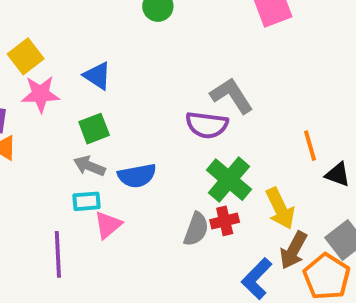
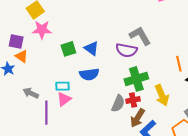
blue triangle: (97, 76) -> (91, 48), moved
gray arrow: (89, 166) -> (31, 93), moved
green cross: (229, 180) -> (136, 79), turned 30
pink triangle: (108, 225) -> (64, 99), moved
brown arrow: (293, 250) -> (138, 118), moved

